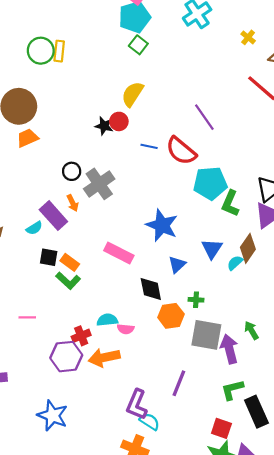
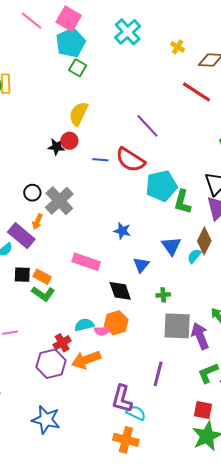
orange arrow: (73, 203) -> (37, 222), turned 56
blue star: (162, 225) -> (122, 231), size x0.6
orange hexagon: (171, 316) -> (116, 323), moved

